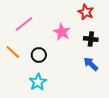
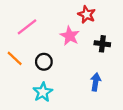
red star: (86, 12) -> (87, 15), moved
blue arrow: (91, 64) -> (96, 82), moved, turned 56

